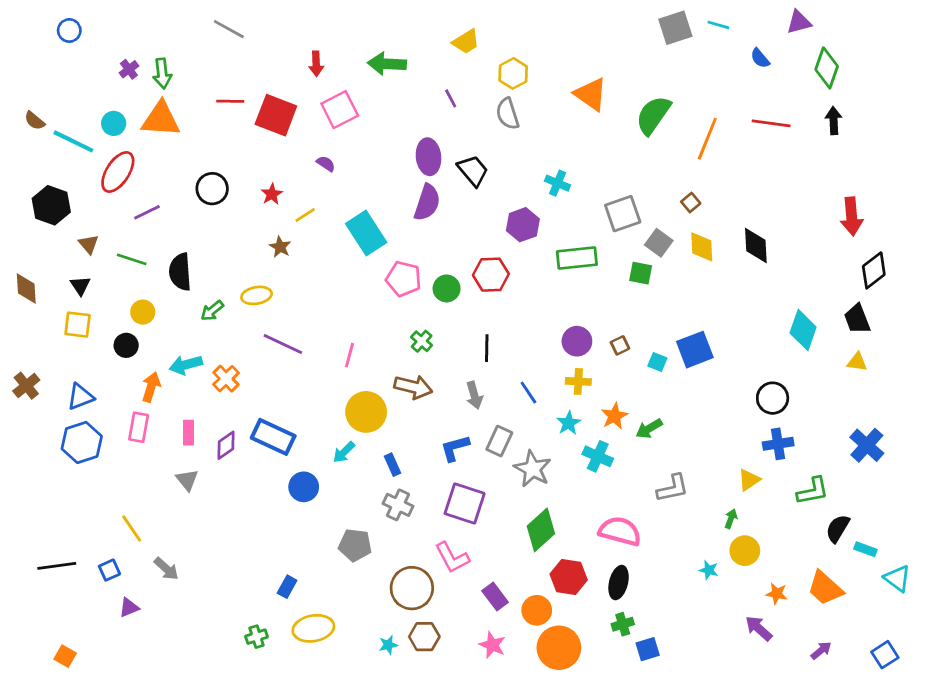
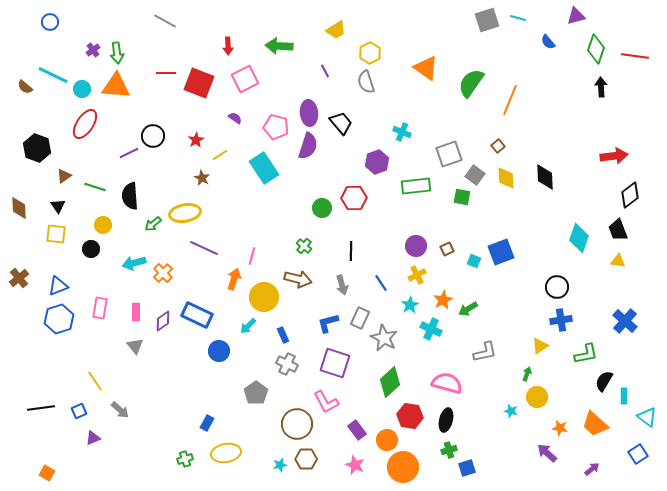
red line: (771, 123) -> (635, 56), moved
cyan line: (73, 141) -> (53, 75), moved
purple line: (147, 212) -> (129, 153), moved
red arrow: (852, 216) -> (614, 156), turned -92
brown triangle: (89, 244) -> (64, 176), turned 35
pink pentagon: (404, 279) -> (276, 127), moved
yellow ellipse: (257, 295) -> (185, 213), size x1.4
yellow cross: (578, 381) -> (417, 275), turned -30
orange arrow: (151, 387) -> (234, 279), moved
gray pentagon: (355, 545) -> (256, 393), turned 30
cyan rectangle: (865, 549) -> (624, 396), turned 70
blue square: (885, 655) -> (638, 454), moved

